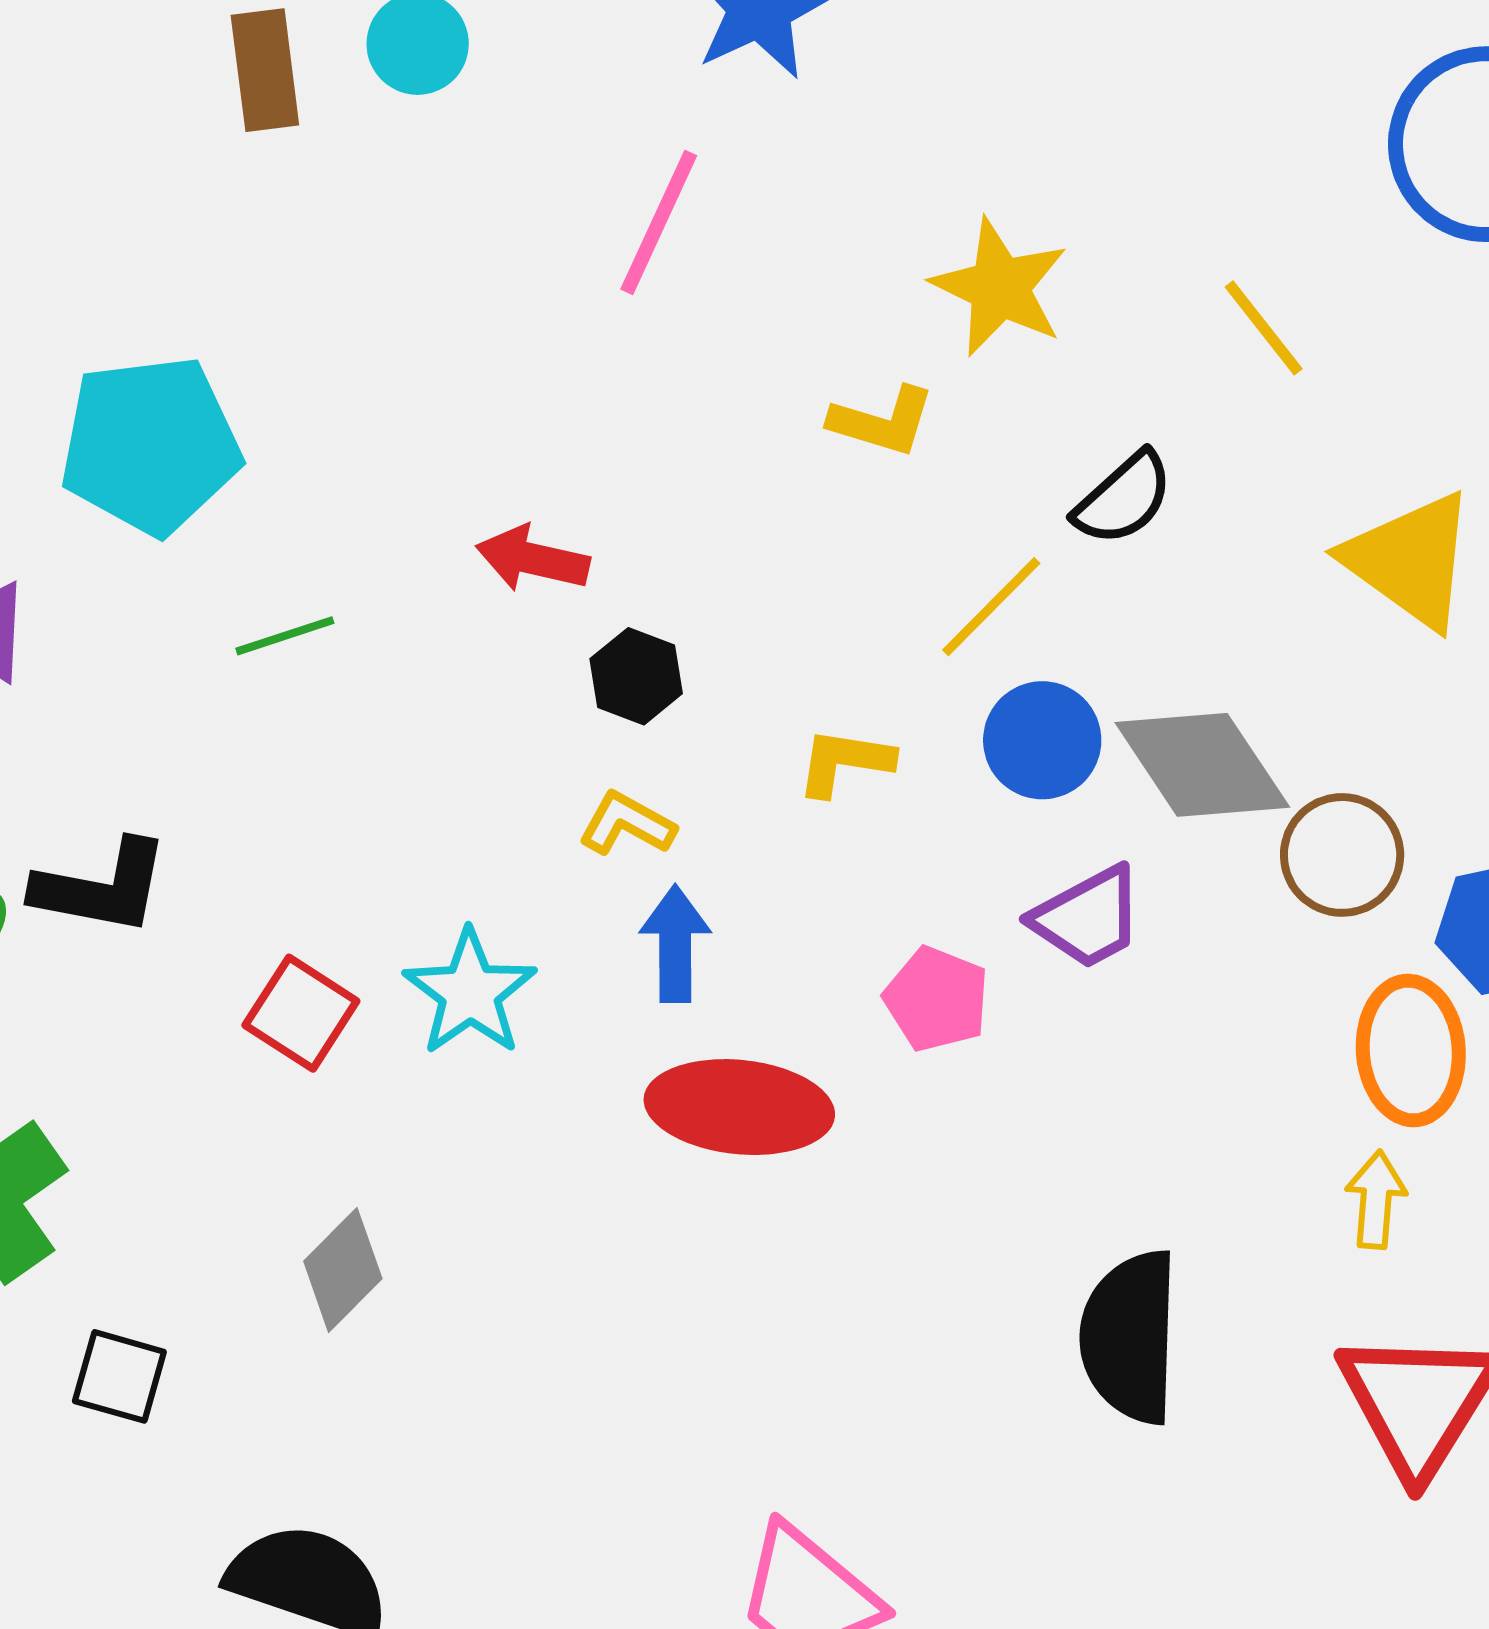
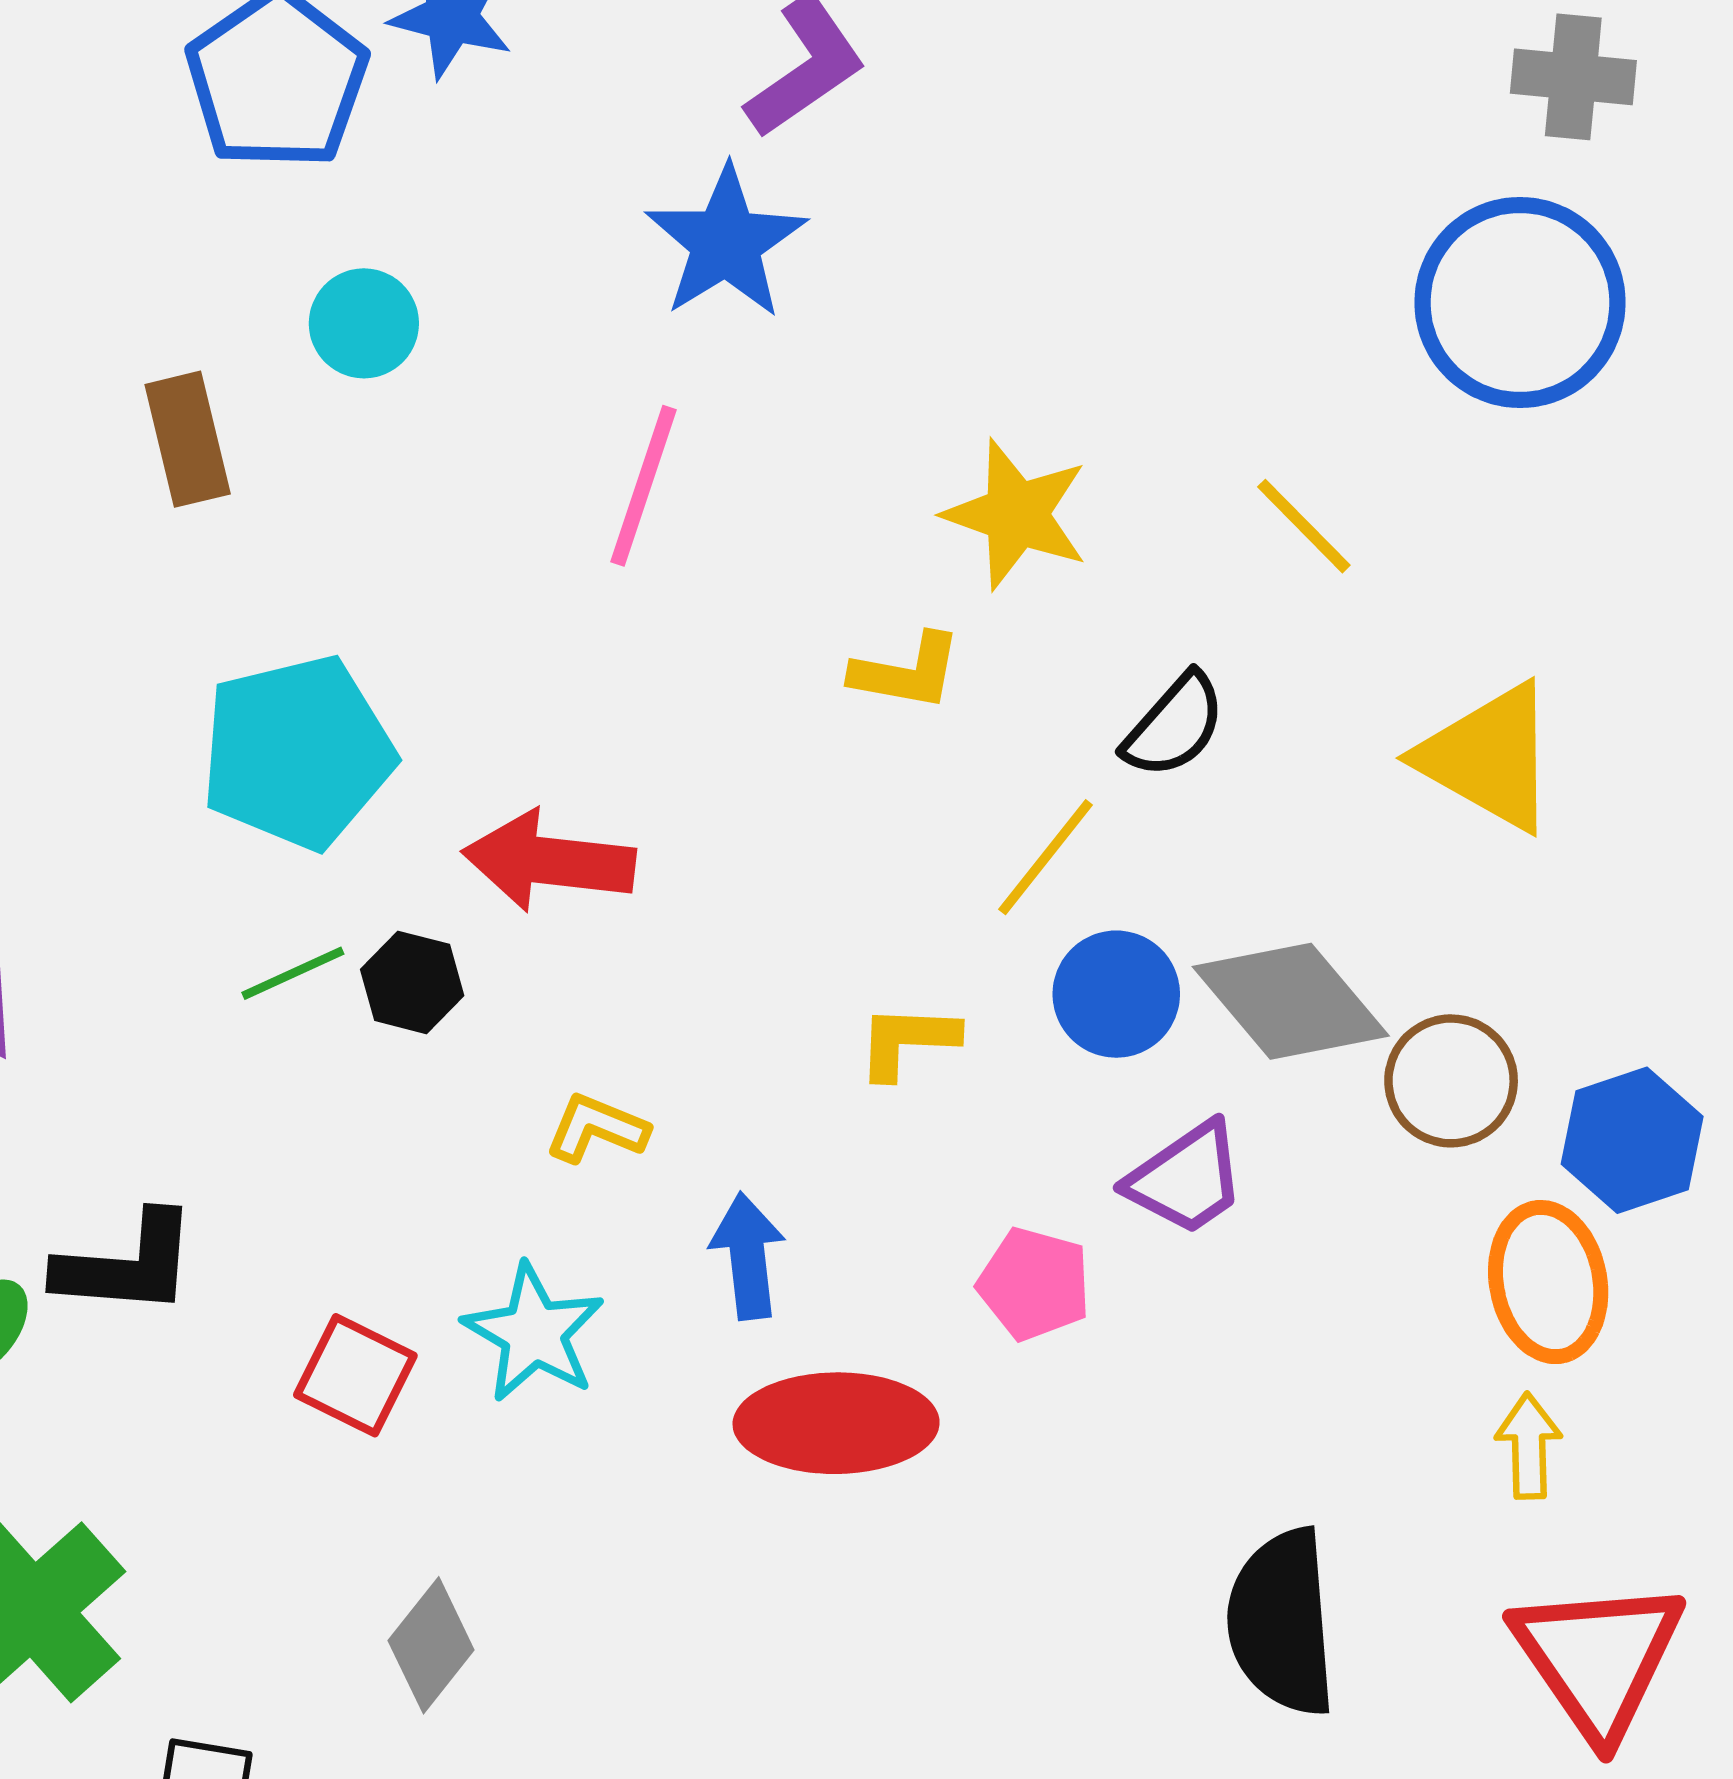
brown rectangle: (265, 70) -> (188, 439), moved
cyan pentagon: (150, 445) -> (297, 752), moved
red arrow: (533, 559) -> (549, 861), size x1.4
black hexagon: (636, 676) -> (412, 982), moved
yellow L-shape: (627, 824) -> (597, 1128), moved

